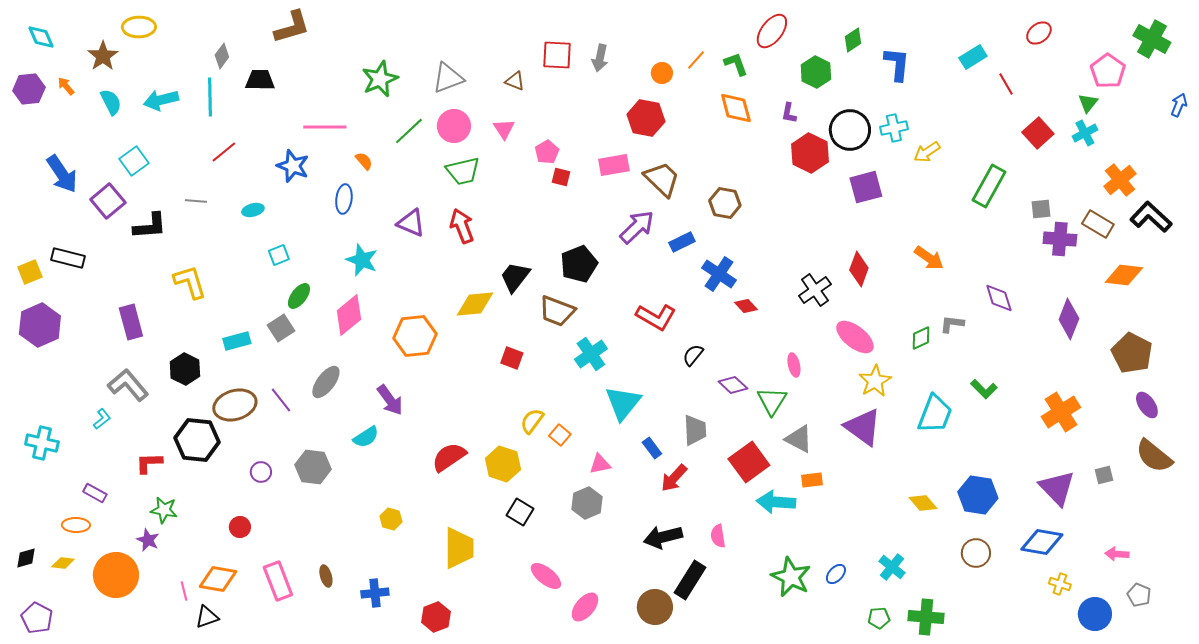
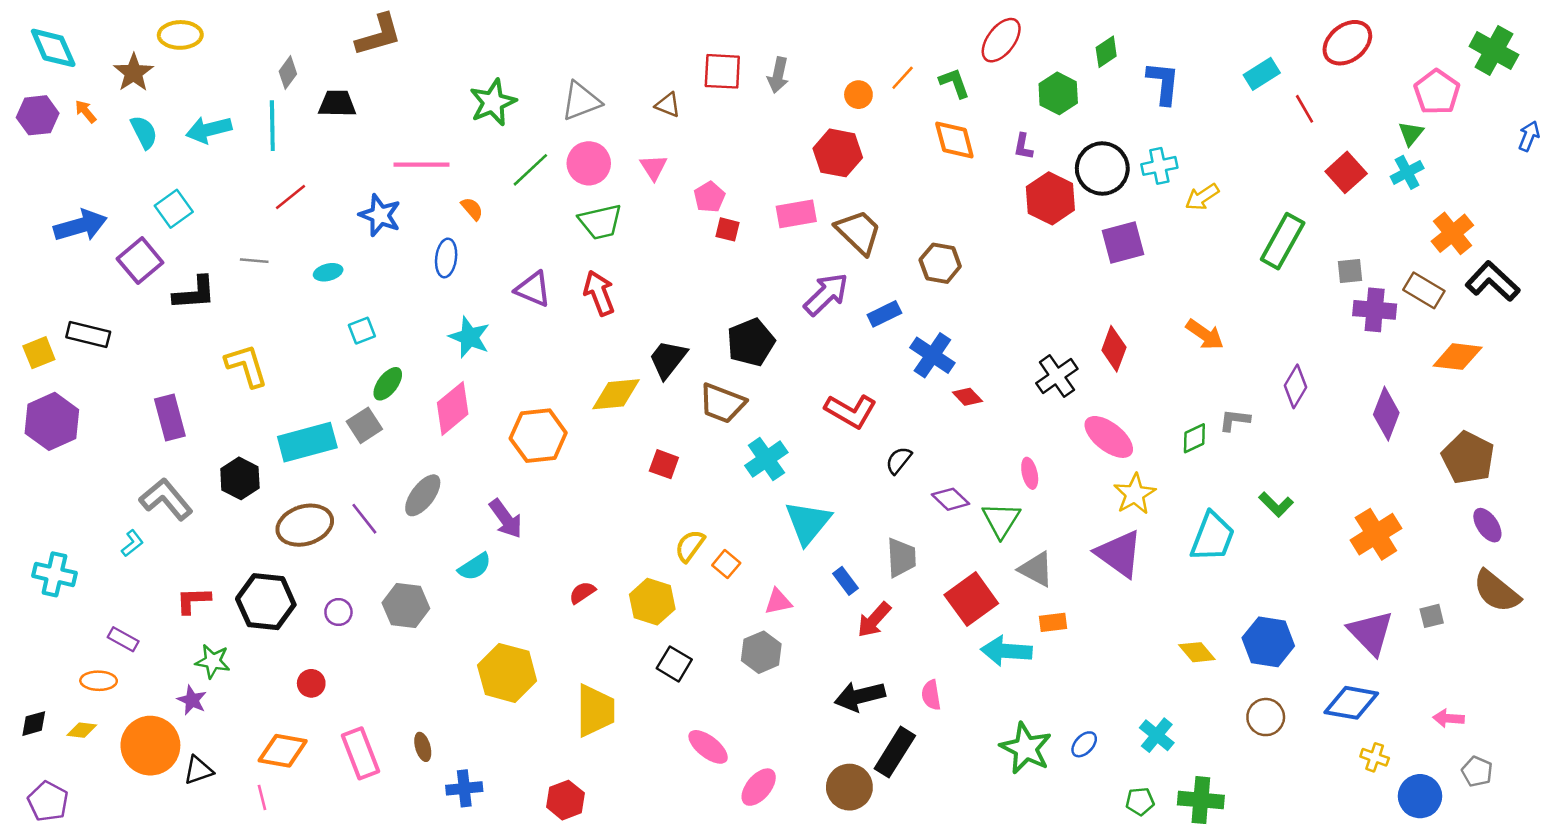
red ellipse: (1039, 33) -> (1347, 43), size x1.5
cyan diamond: (41, 37) -> (53, 48), size x1.4
blue arrow: (62, 174) -> (80, 226), turned -72
purple diamond: (999, 298) -> (1296, 386), turned 48
cyan rectangle: (237, 341) -> (307, 442), size x1.6
black hexagon: (197, 440) -> (266, 602), moved
red semicircle: (449, 457) -> (582, 593), size x0.6
yellow hexagon: (391, 519) -> (507, 673), size x2.0
pink line: (184, 591) -> (262, 797), moved
blue cross: (375, 593) -> (464, 788), moved
black triangle: (207, 617) -> (198, 770), moved

